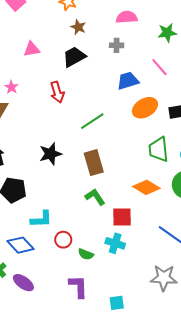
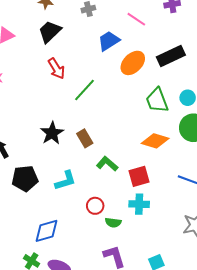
red arrow: (57, 92) -> (56, 69), moved
brown rectangle: (94, 163) -> (85, 138), moved, size x0.7
cyan L-shape: (41, 219) -> (65, 181), moved
red circle: (63, 240) -> (95, 206), moved
blue diamond: (20, 245) -> (46, 231), turned -48

